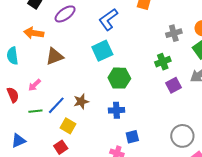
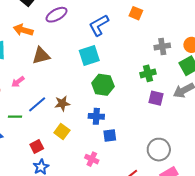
purple square: (174, 85) -> (156, 98), turned 35
green line: (35, 111) -> (15, 117), moved
yellow square: (68, 126) -> (62, 132), moved
blue square: (132, 137) -> (110, 135), moved

